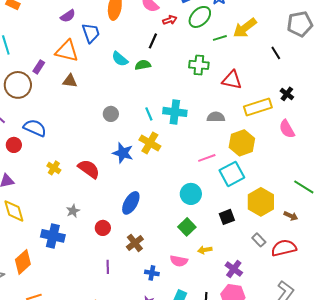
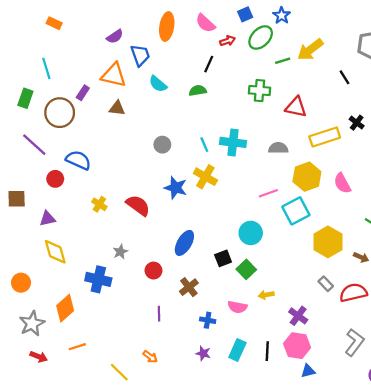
cyan semicircle: (120, 59) -> (158, 84), moved
pink semicircle: (287, 129) -> (342, 183), moved
black square: (227, 217) -> (223, 258), moved

